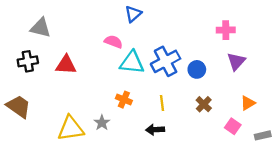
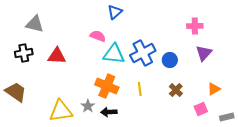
orange cross: (124, 100) -> (107, 86), size x1.6
pink square: (233, 126) -> (201, 109), turned 32
black arrow: (155, 130) -> (109, 112), moved

